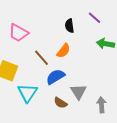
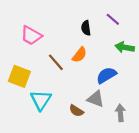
blue semicircle: (55, 77) -> (106, 75), moved
gray triangle: (78, 92) -> (96, 99), turned -36

